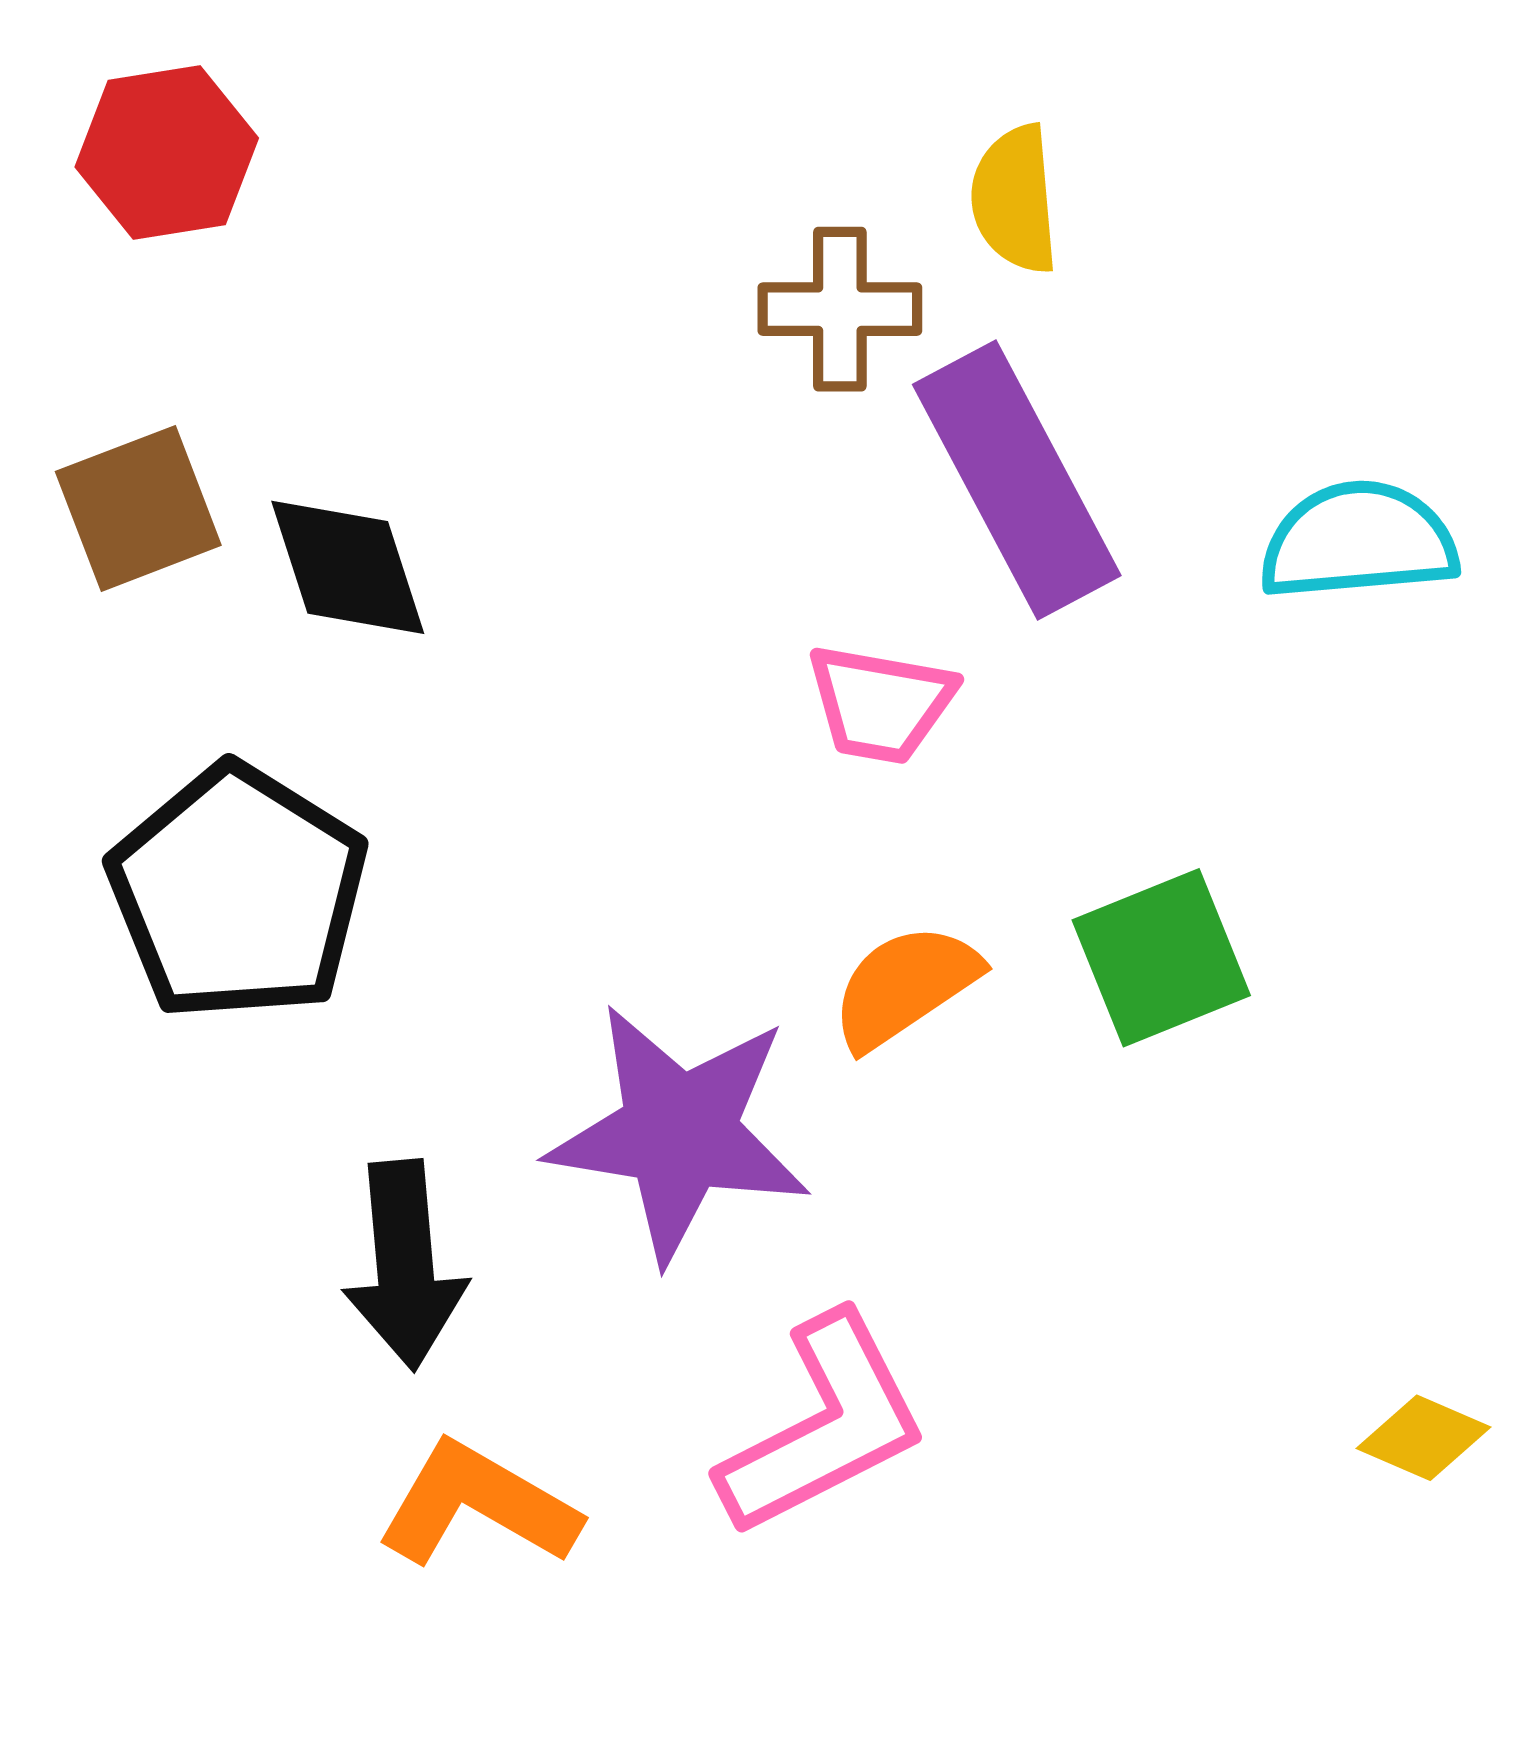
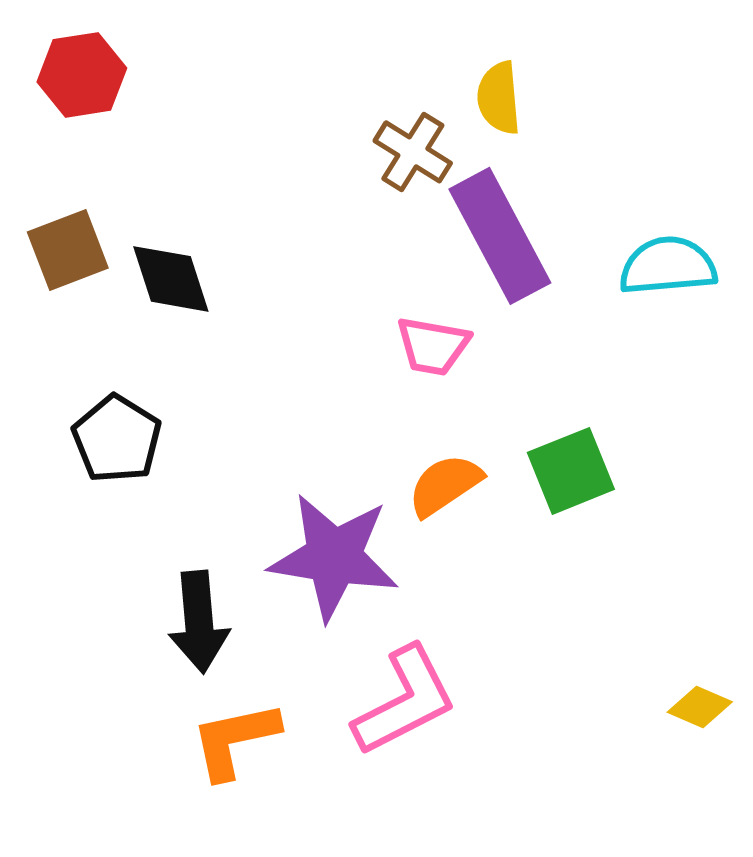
brown cross: (840, 309) -> (413, 152), turned 32
black pentagon: (238, 893) -> (117, 439), size x0.7
orange L-shape: (478, 1505) -> (235, 740), turned -42

